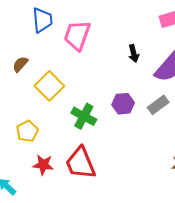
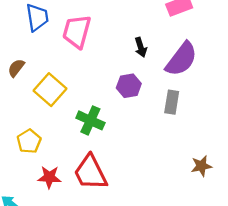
purple hexagon: (123, 104) -> (129, 86), moved
gray rectangle: (158, 105) -> (172, 102), turned -40

